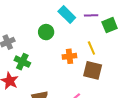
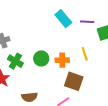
green circle: (46, 32) -> (41, 58), moved
brown square: (93, 70) -> (74, 81), moved

